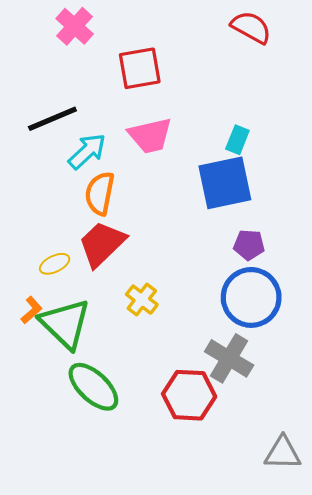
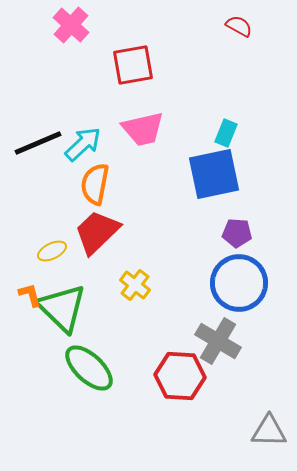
red semicircle: (251, 27) -> (239, 26), size x0.7
black line: (52, 119) -> (38, 143), moved
orange L-shape: (31, 310) -> (30, 295), turned -64

